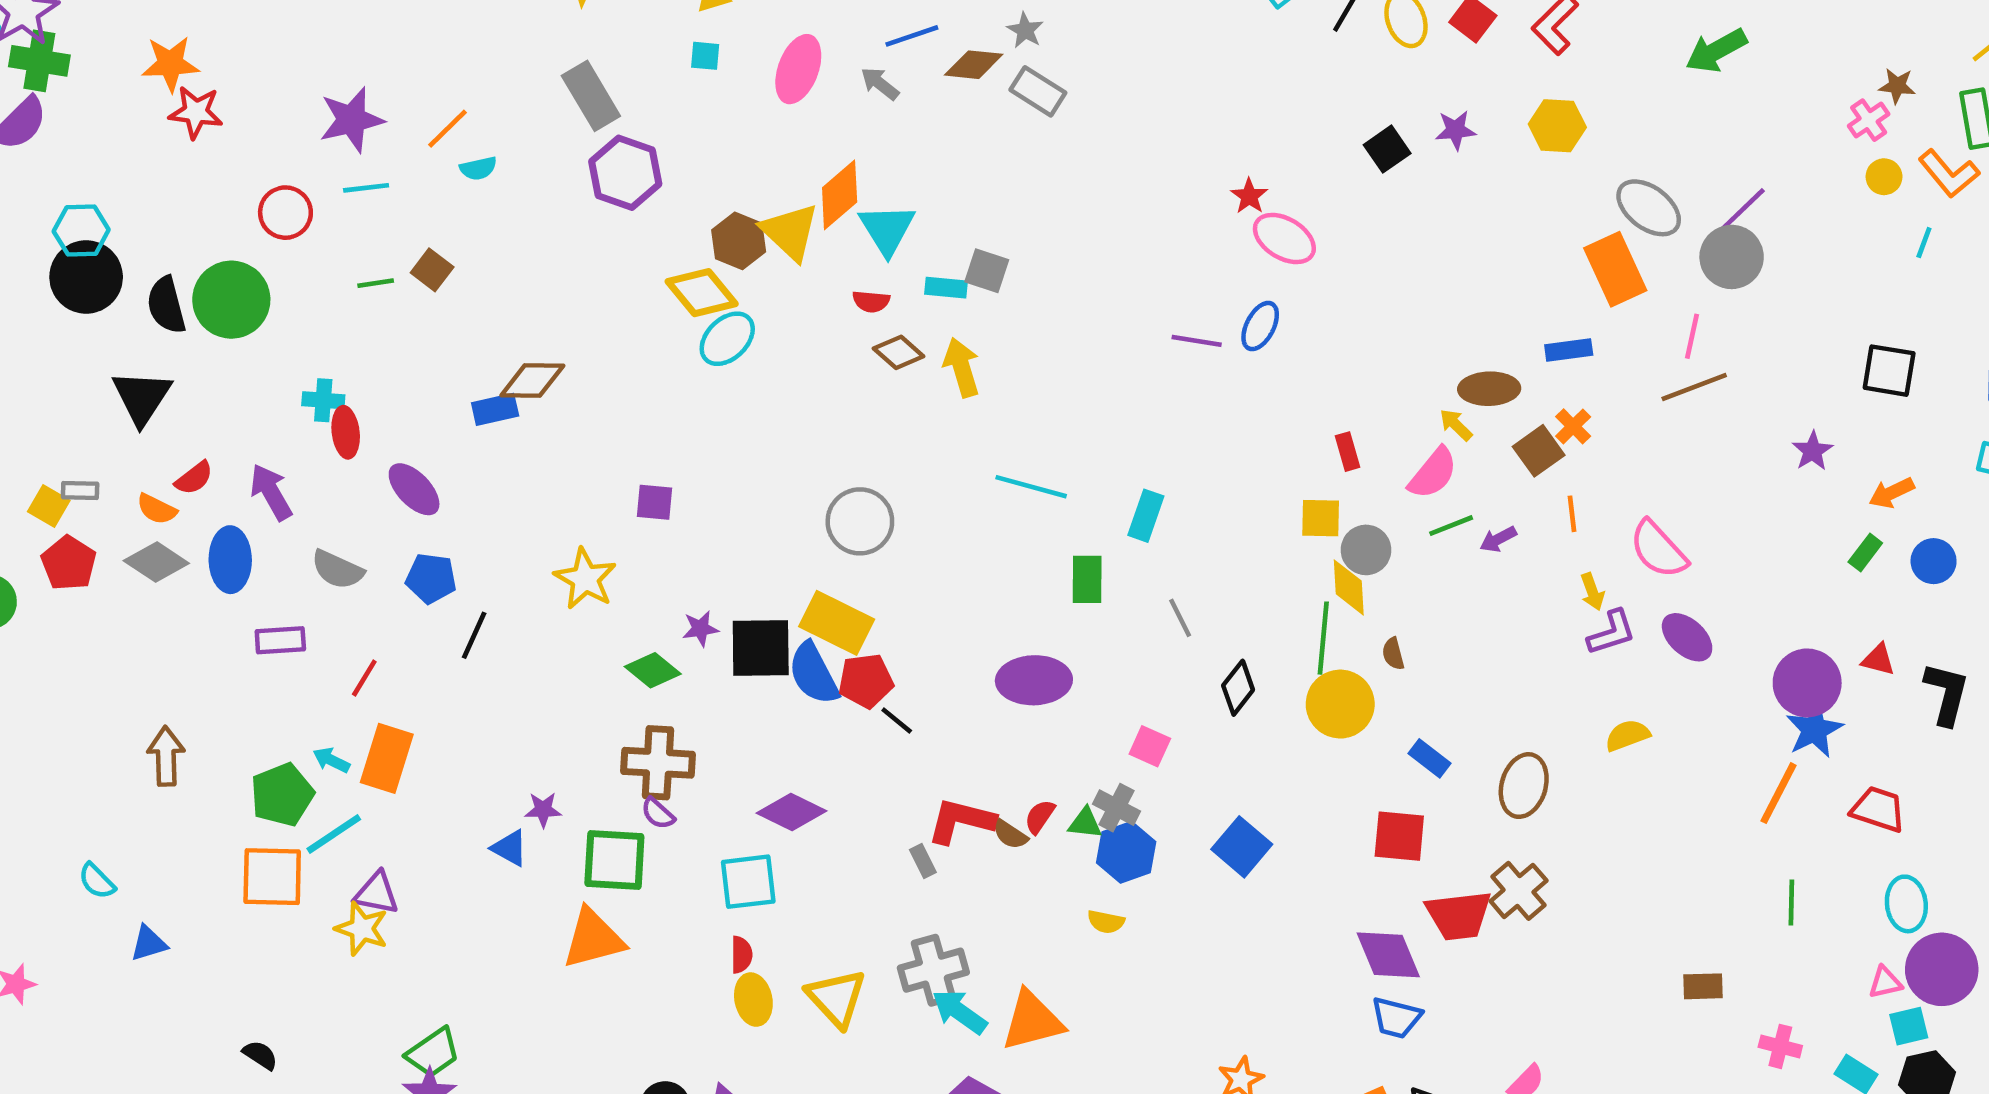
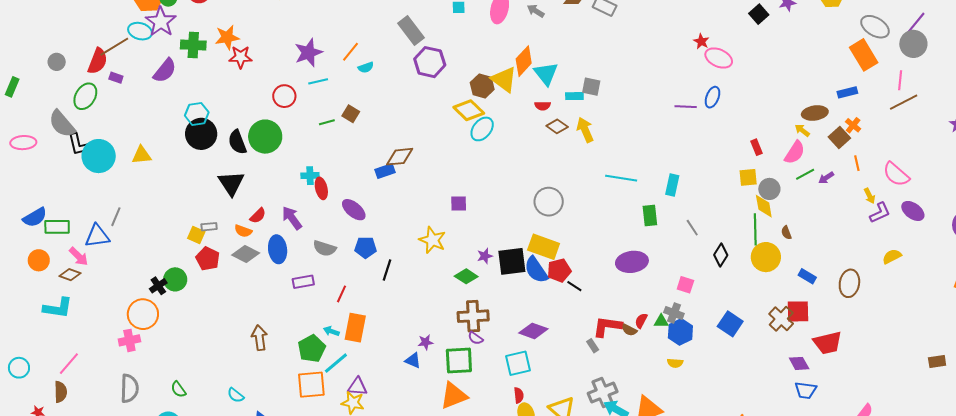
green cross: (39, 61) -> (193, 45), moved
brown cross: (1519, 891) -> (781, 319), moved
purple diamond: (1388, 955) -> (799, 363), size x0.7

